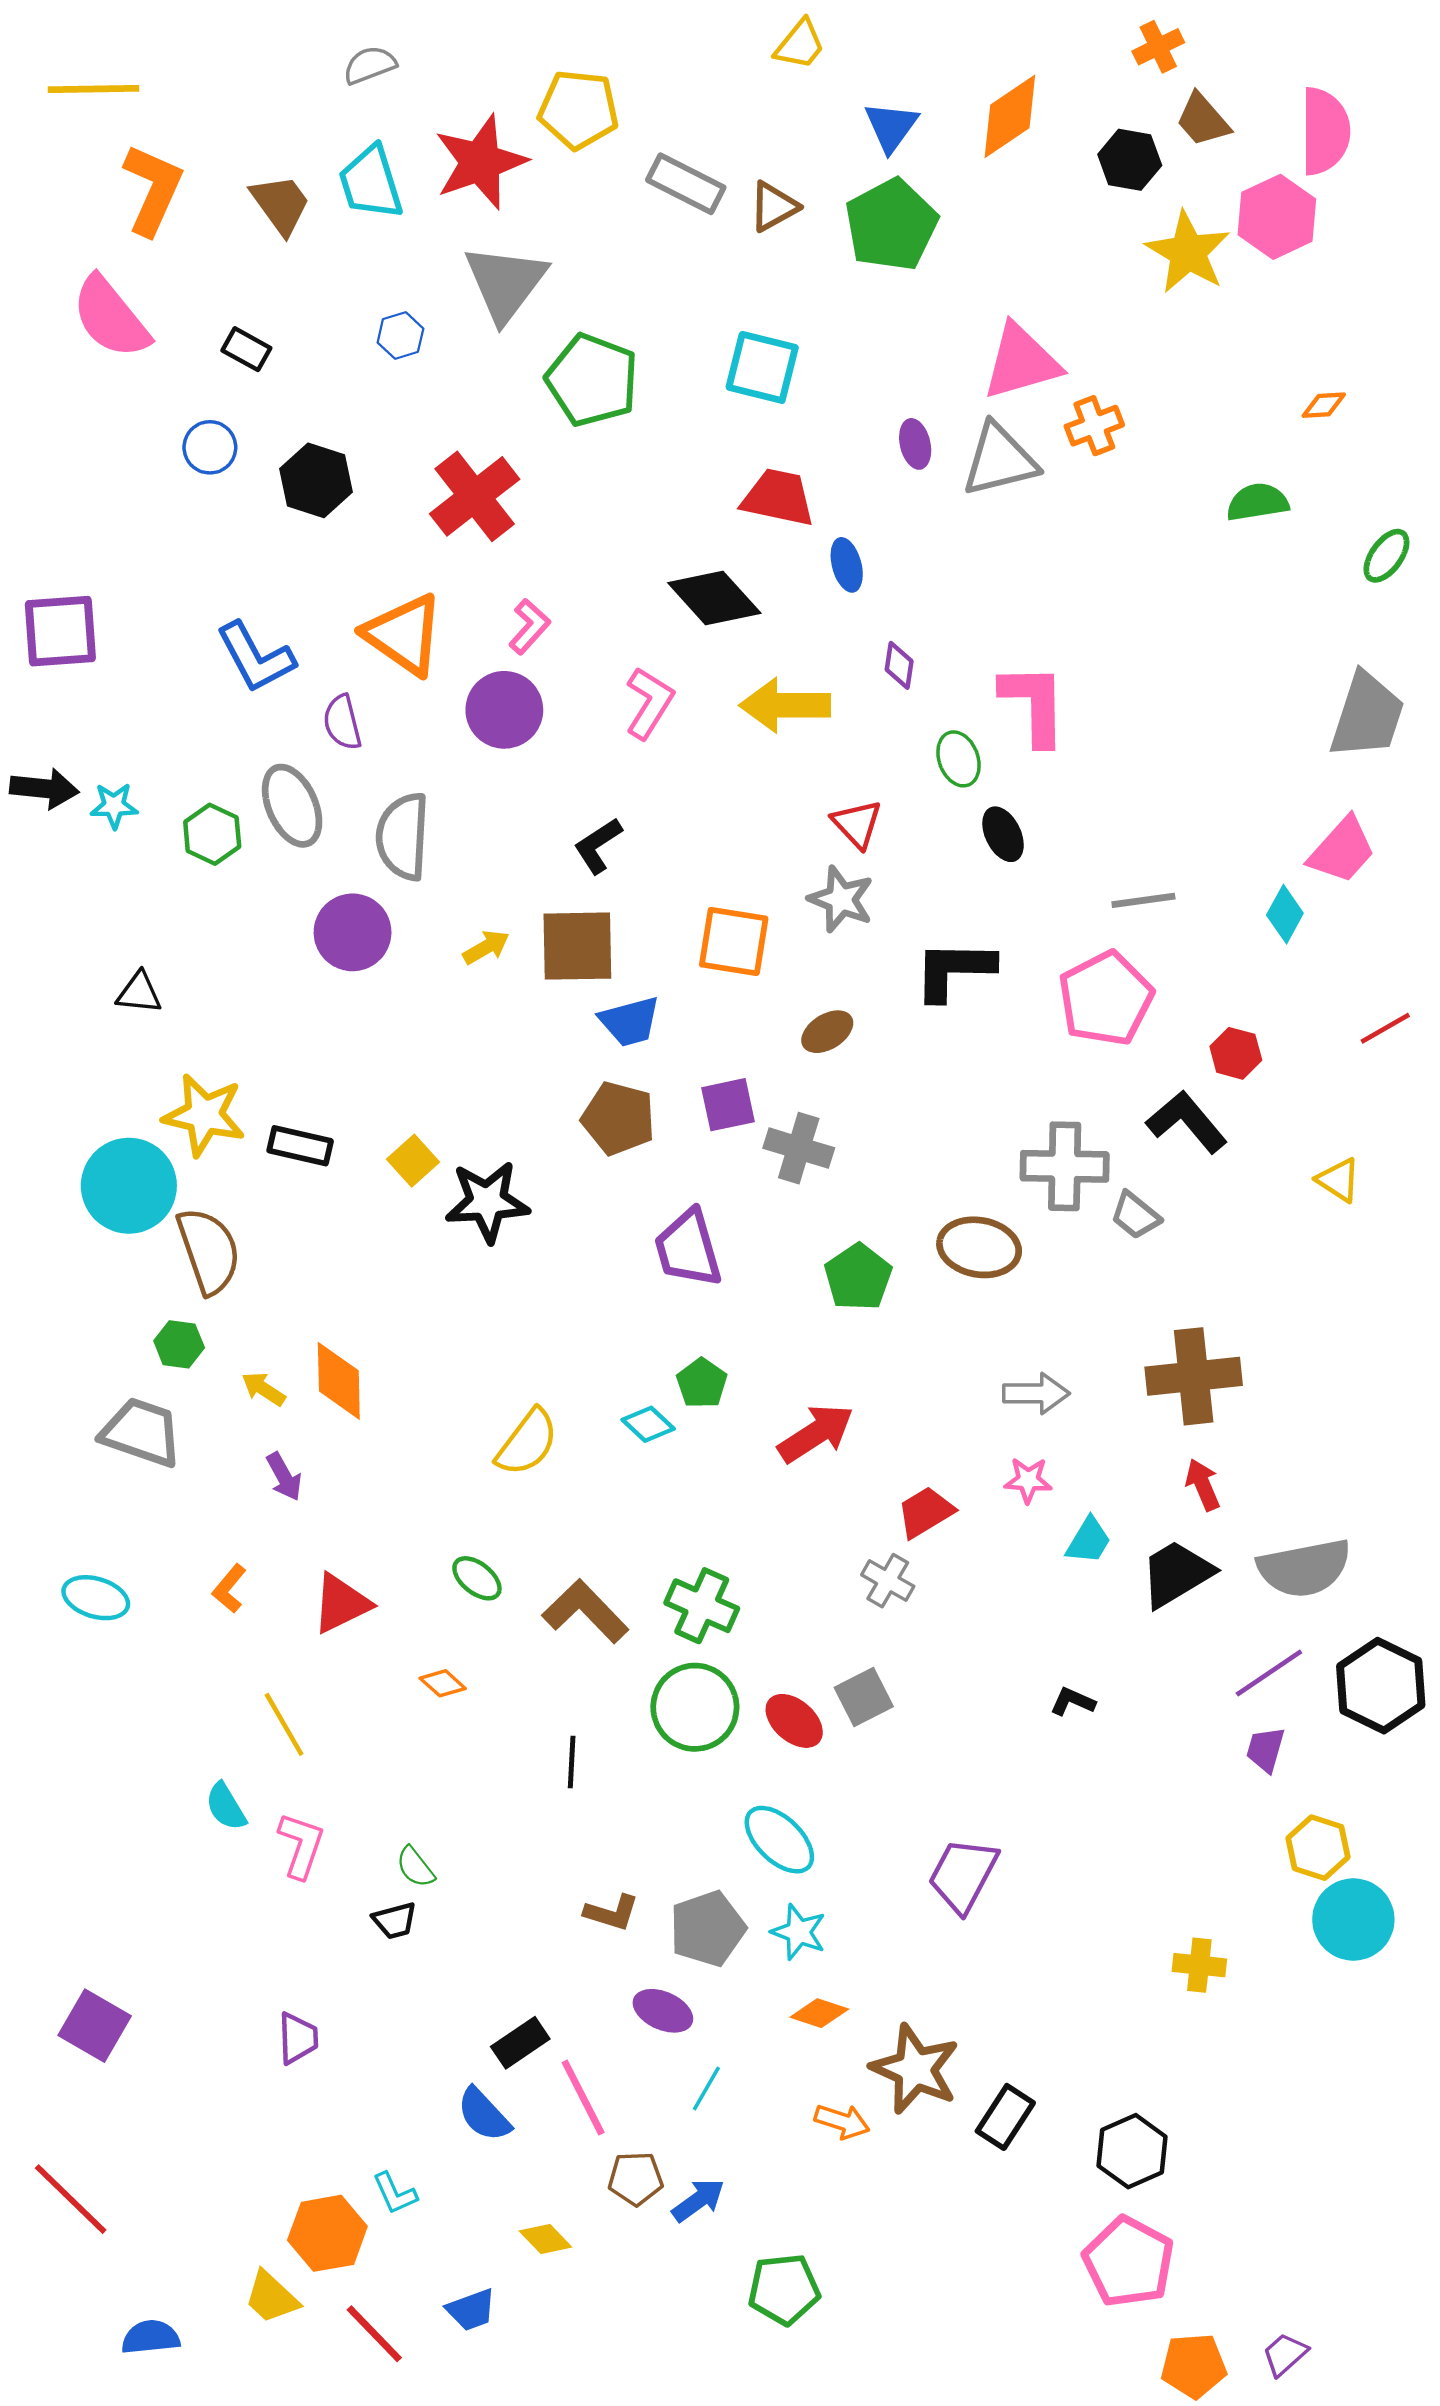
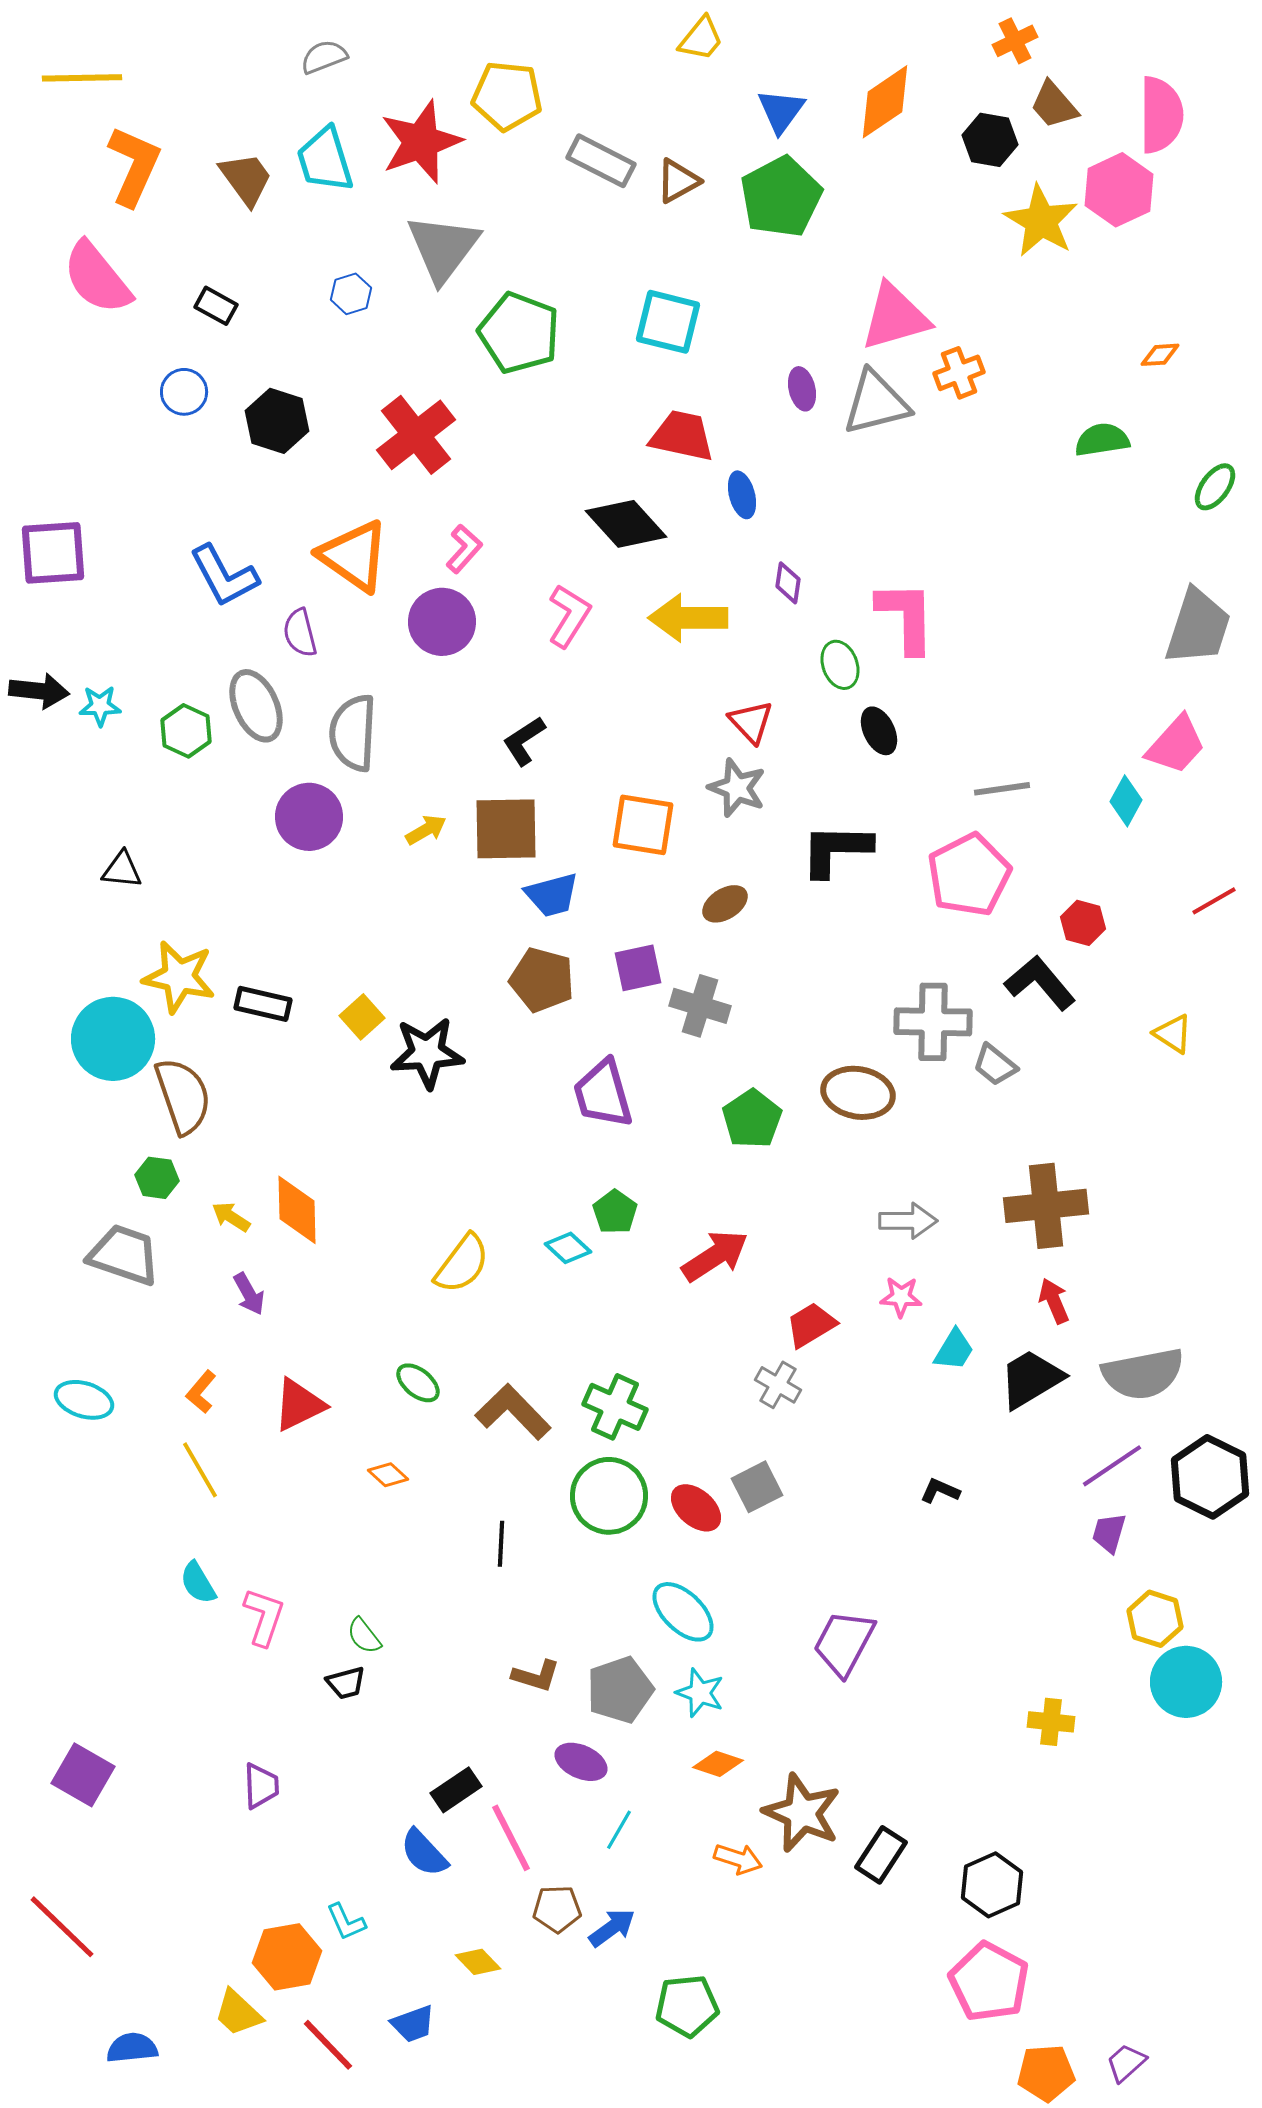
yellow line: (284, 1724) -> (200, 1470), moved

